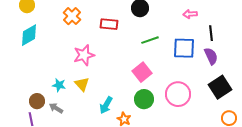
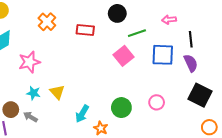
green line: (150, 40) -> (137, 33), moved
pink star: (84, 55) -> (29, 62), moved
pink square: (142, 72) -> (123, 56), moved
black square: (220, 87) -> (200, 95), turned -30
pink circle: (178, 94) -> (157, 102), size x0.6

